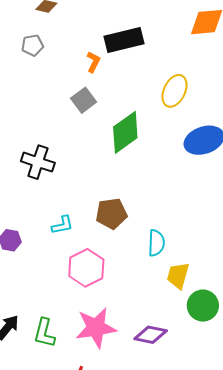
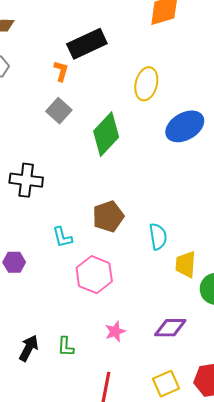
cyan L-shape: (62, 225) -> (62, 237), turned 100
pink star: (96, 328) -> (115, 331), size x0.5
green L-shape: (44, 333) -> (66, 347), size x0.7

